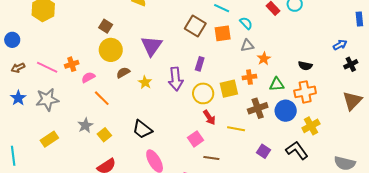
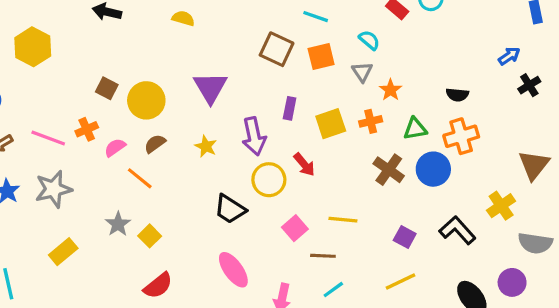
cyan semicircle: (246, 23) -> (369, 40), moved
brown square: (106, 26) -> (107, 88), moved
gray triangle: (247, 46) -> (362, 72), turned -48
brown semicircle: (123, 73) -> (155, 144), moved
yellow square: (229, 89) -> (331, 124), moved
yellow circle: (203, 93) -> (269, 180), moved
brown triangle: (352, 101) -> (534, 165), moved
brown cross: (258, 108) -> (389, 170), turned -30
red arrow: (209, 117) -> (304, 165), moved
yellow cross: (311, 126) -> (501, 206), moved
black trapezoid: (142, 129) -> (230, 209), moved
yellow line: (236, 129) -> (343, 220), moved

